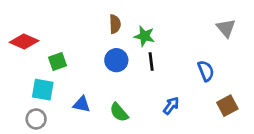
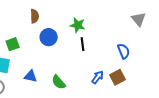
brown semicircle: (115, 24) -> (35, 16), moved
blue circle: (116, 60) -> (49, 37), moved
brown square: (227, 106) -> (118, 77), moved

